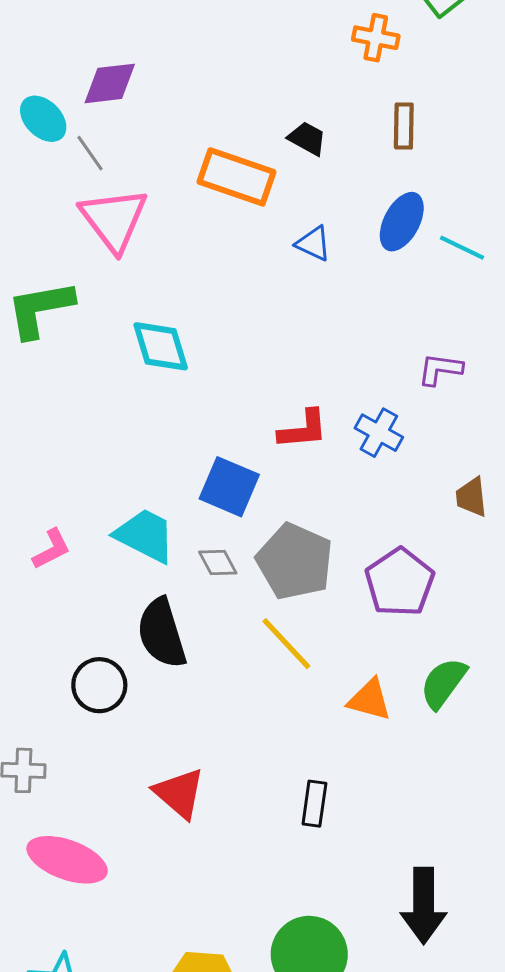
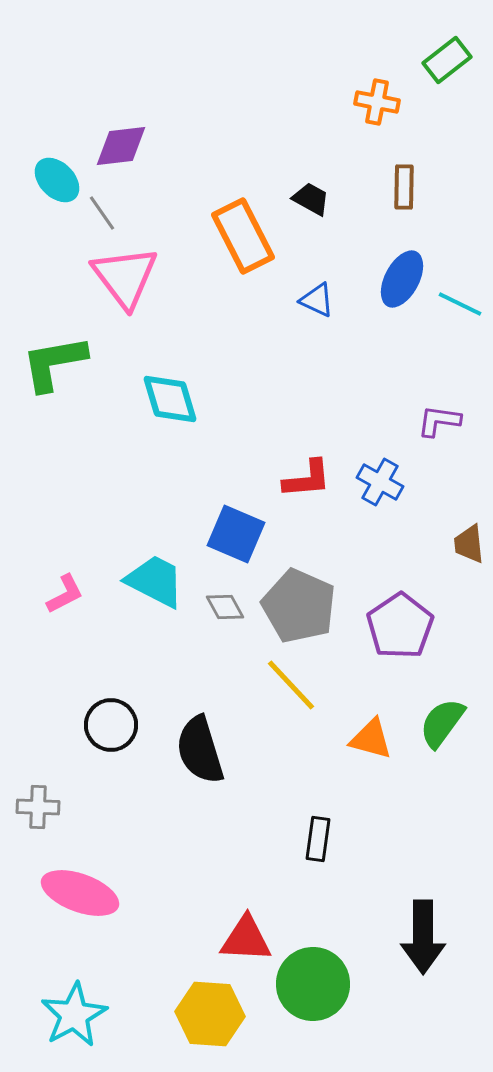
orange rectangle: (236, 177) -> (243, 236), turned 44
black semicircle: (162, 633) -> (200, 750), moved
red triangle: (179, 793) -> (246, 939), moved, turned -38

